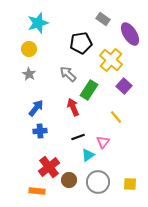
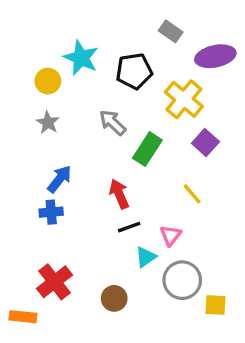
cyan star: (38, 23) -> (81, 58), moved, turned -30
purple ellipse: (130, 34) -> (215, 56), turned -70
red arrow: (73, 107) -> (119, 194), moved
blue cross: (40, 131) -> (51, 212), moved
red cross: (49, 167) -> (54, 282), moved
gray circle: (98, 182) -> (182, 280), moved
orange rectangle: (37, 191) -> (23, 317), moved

